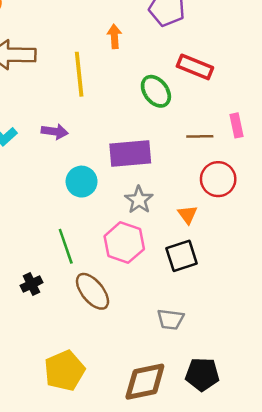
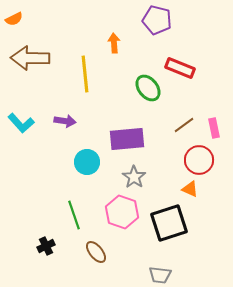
pink rectangle: (236, 125) -> (214, 128), moved
brown line: (200, 136) -> (184, 125), turned -35
orange triangle: (188, 214) -> (190, 189), moved, turned -30
black square: (182, 256) -> (169, 223), size x1.4
brown ellipse: (92, 291) -> (96, 252), size x0.7

